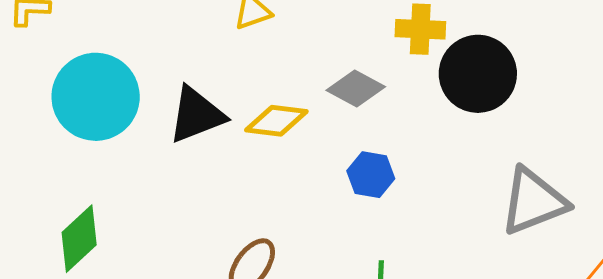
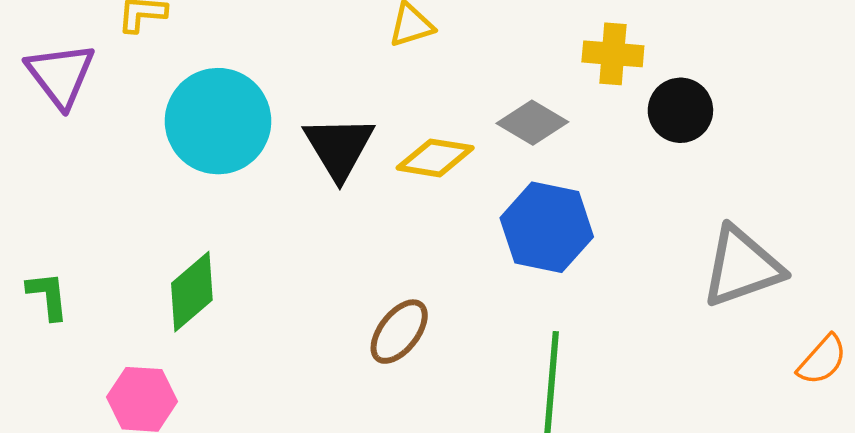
black circle: (478, 74) -> (680, 110), size x0.7
black triangle: (196, 115) -> (339, 147), turned -42
blue hexagon: (371, 175) -> (547, 227), size x1.6

